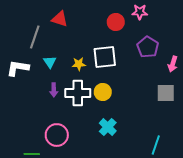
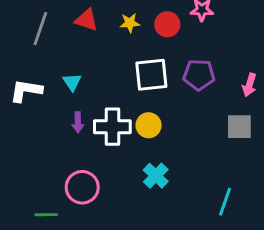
gray line: (35, 37) -> (40, 29), moved
purple pentagon: (148, 47) -> (199, 75), moved, turned -30
yellow star: (79, 64) -> (130, 23), moved

